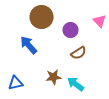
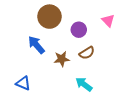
brown star: (54, 77) -> (62, 59), moved
blue triangle: (16, 83) -> (23, 83), turned 35

